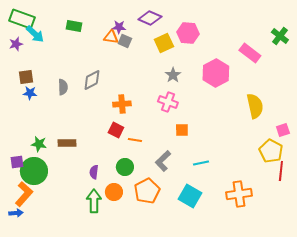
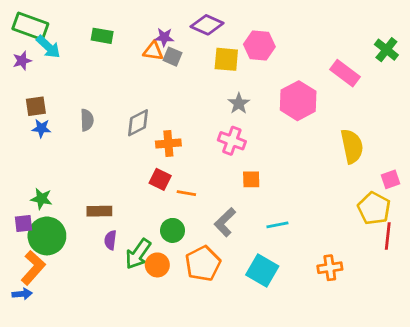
yellow square: (164, 43) -> (226, 59), turned 30
gray diamond: (92, 80) -> (138, 123), moved
brown rectangle: (67, 143) -> (99, 211), moved
green star: (39, 144) -> (41, 199), moved
purple semicircle: (94, 172) -> (110, 240), moved
orange cross: (239, 194) -> (330, 268), size x0.7
green arrow: (94, 201) -> (138, 254), moved, turned -145

